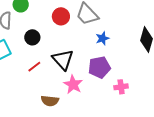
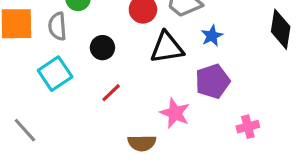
black triangle: (63, 60) -> (167, 47), moved, turned -50
pink cross: (121, 87) -> (248, 127), moved

